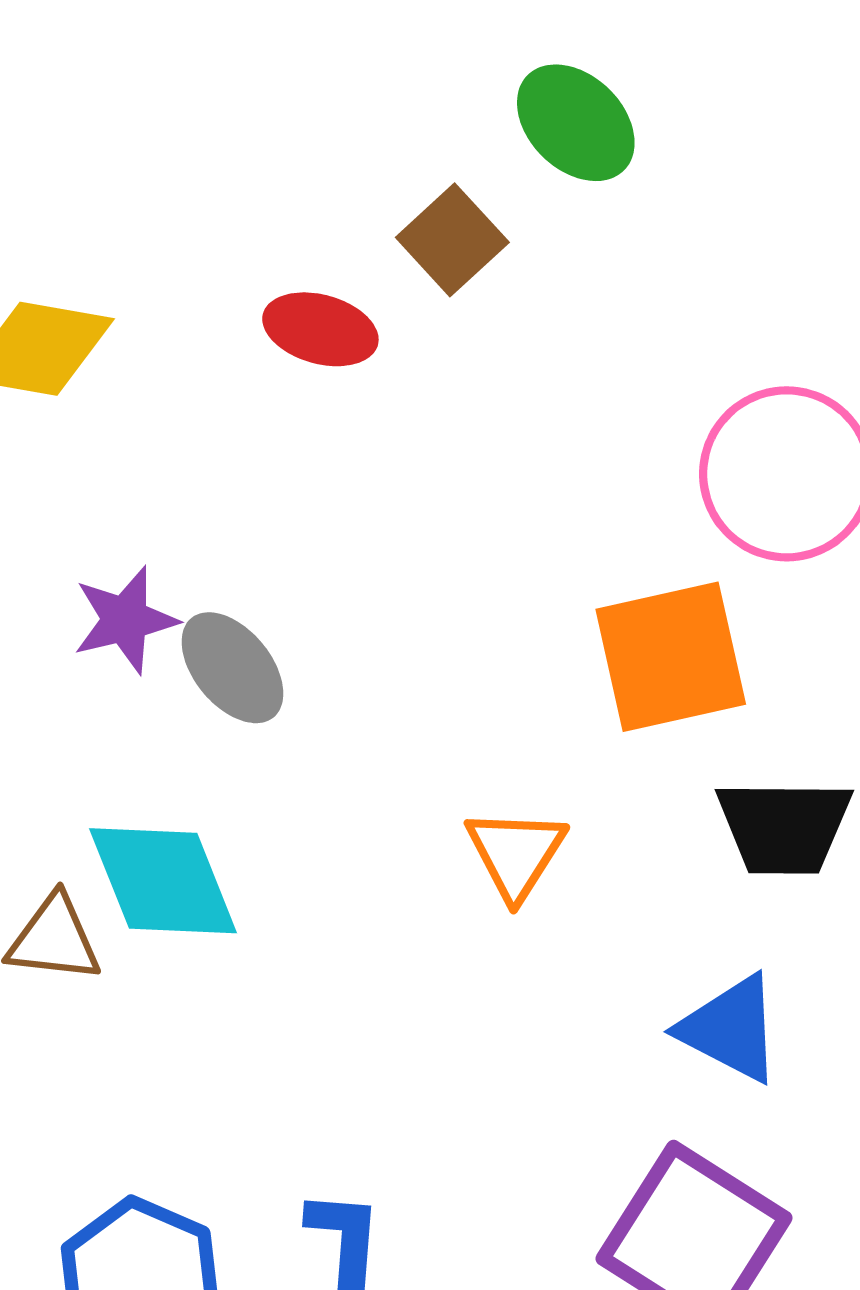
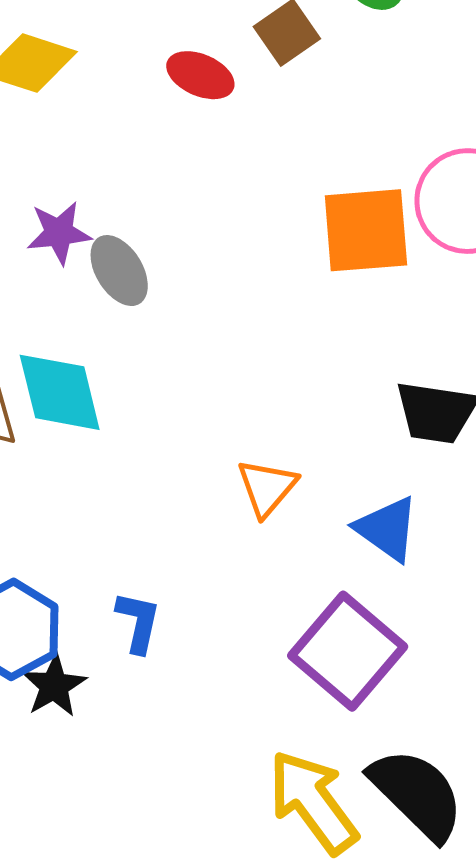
orange square: (671, 657) -> (366, 230), moved
orange triangle: (516, 854) -> (267, 487), moved

